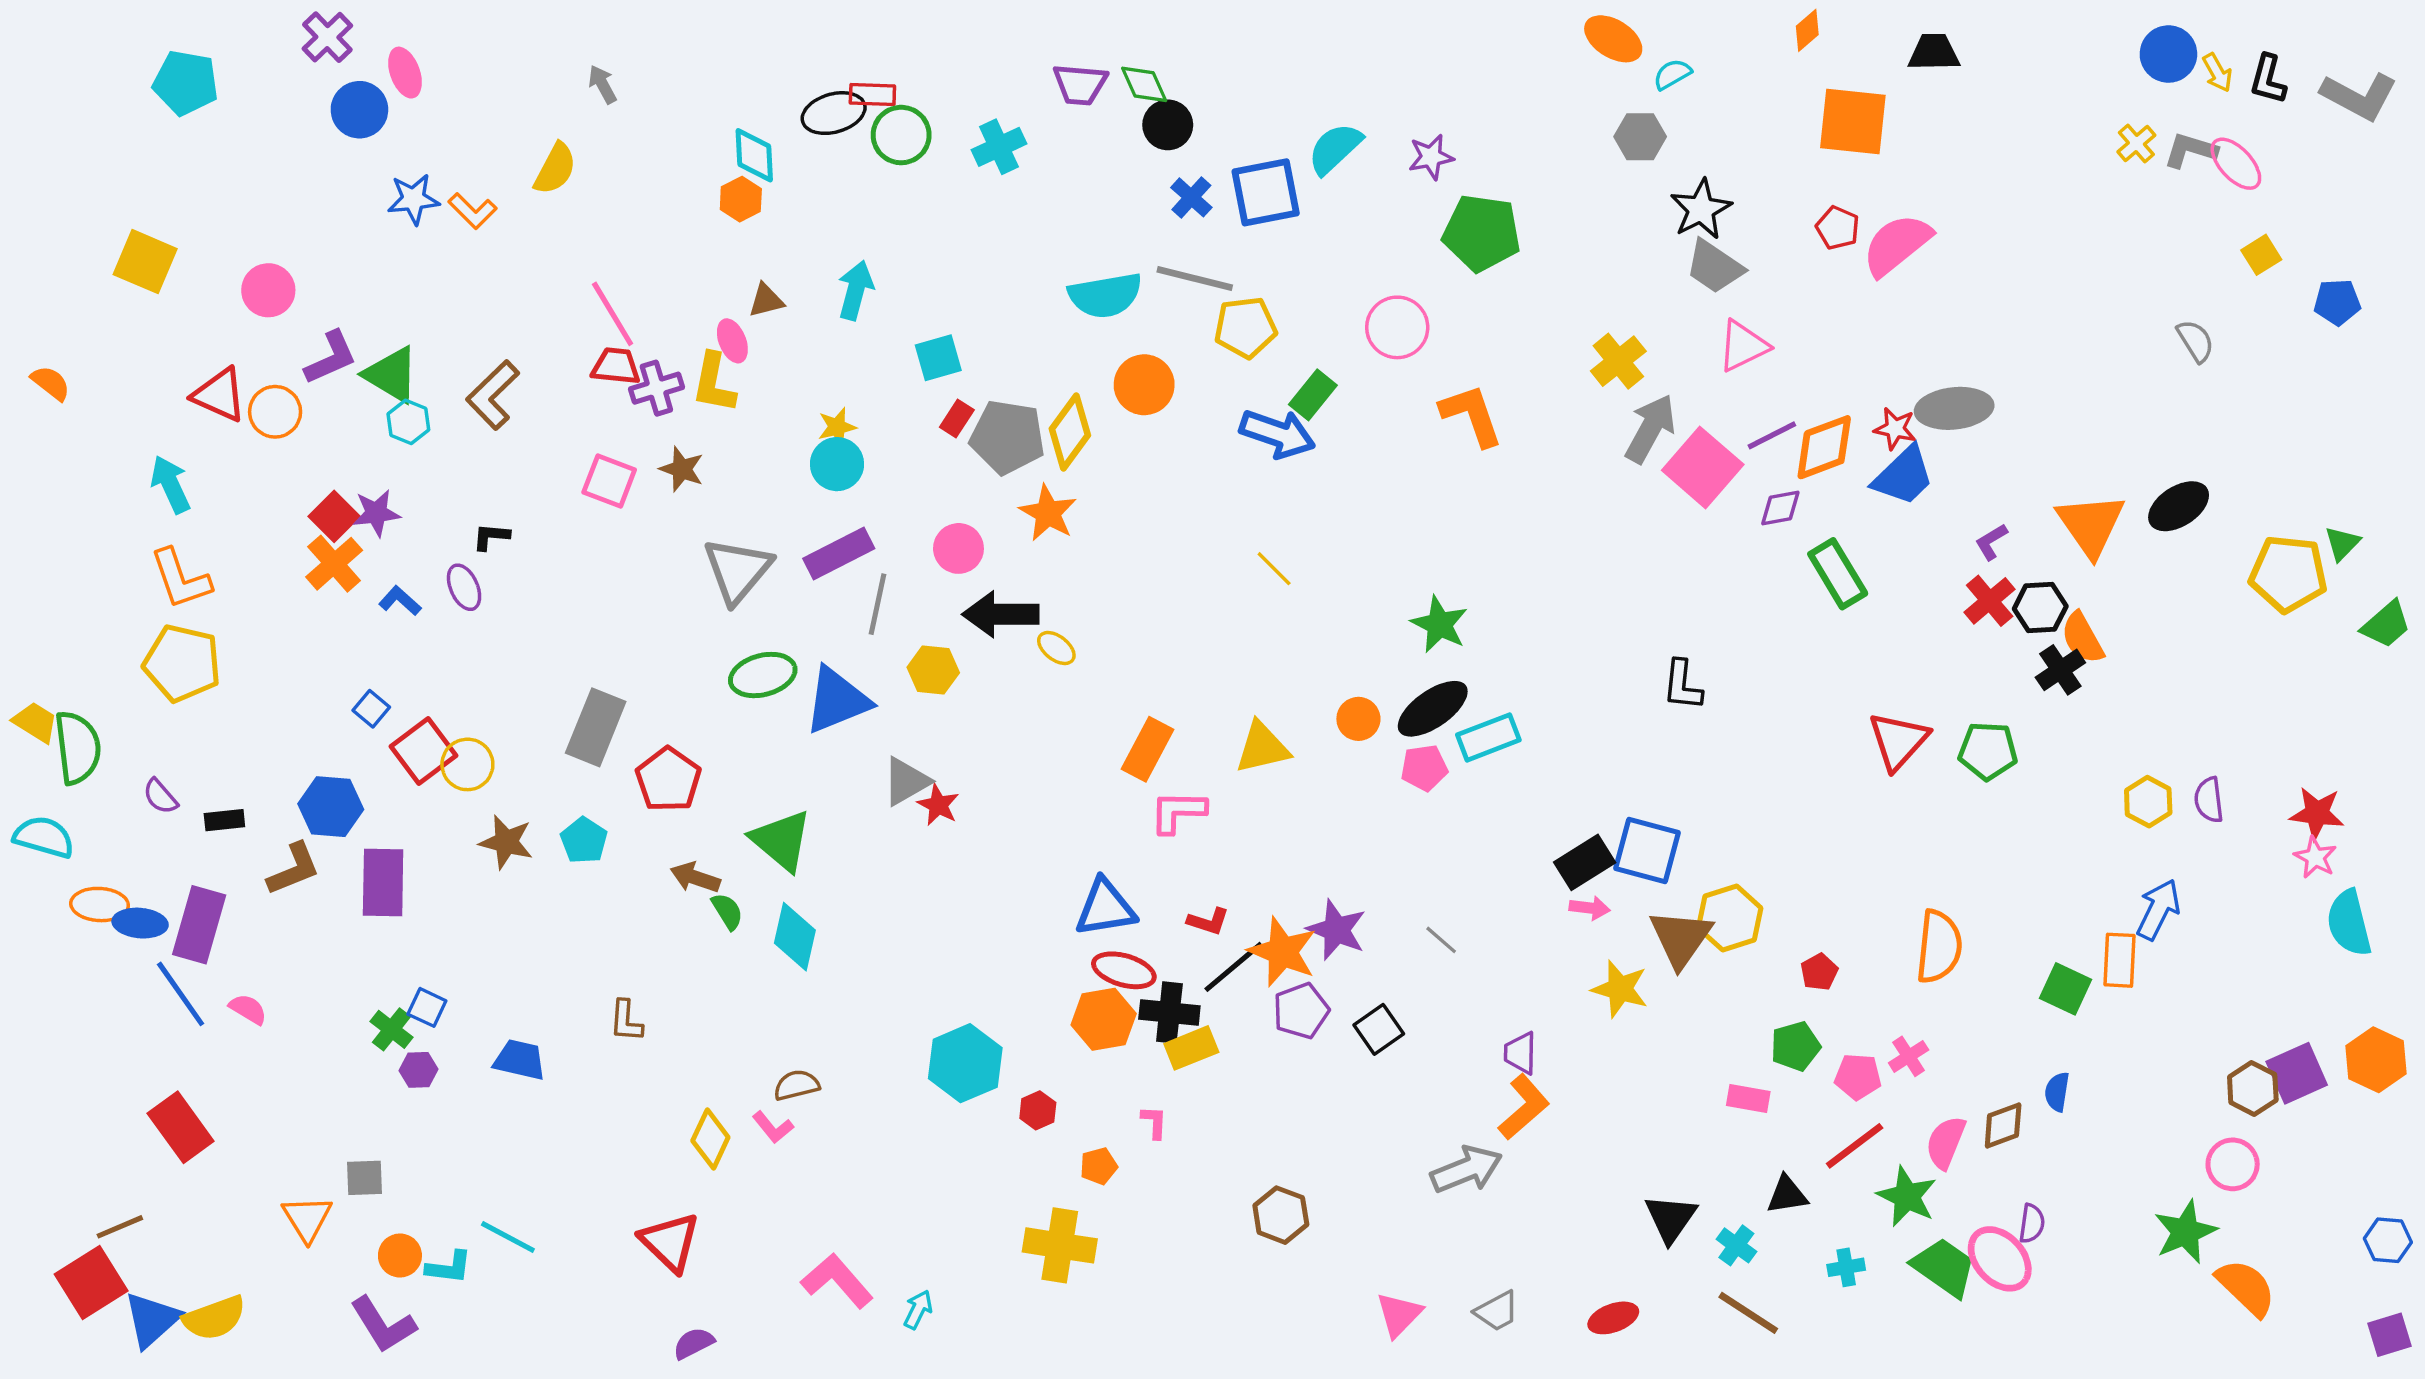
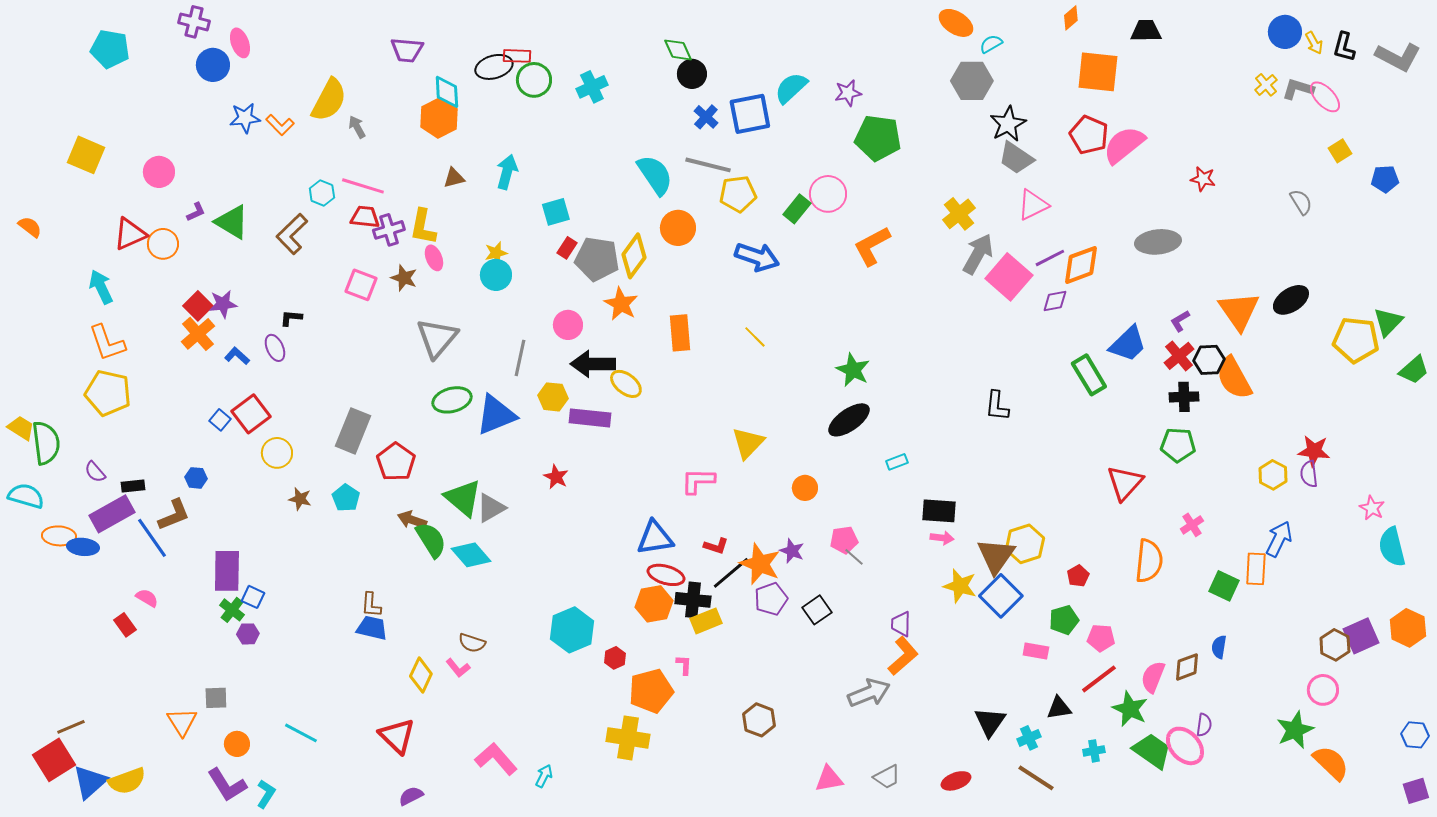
purple cross: (327, 37) -> (194, 22), turned -32
gray arrow: (602, 84) -> (357, 127), moved
purple trapezoid: (1080, 84) -> (407, 50), moved
gray hexagon: (1640, 137) -> (972, 81), size x1.4
yellow semicircle: (555, 169) -> (329, 100), size x1.4
orange hexagon: (741, 199) -> (439, 118), size x1.5
red pentagon: (1838, 228) -> (1089, 135), size x1.5
cyan semicircle: (1105, 295) -> (655, 175), turned -114
pink line: (613, 314) -> (363, 186), turned -42
pink ellipse: (732, 341) -> (434, 258), moved
purple L-shape: (331, 358) -> (196, 212), size x0.6
red triangle: (219, 395) -> (130, 234), turned -48
green rectangle: (1313, 395) -> (797, 209), moved
orange L-shape: (1471, 415) -> (872, 246), turned -99
cyan hexagon: (408, 422) -> (322, 193), moved
red star: (1895, 429) -> (1203, 179), moved
blue trapezoid: (1903, 476) -> (1128, 344), moved
green triangle: (2342, 543) -> (1388, 322), size x1.4
purple rectangle: (839, 554) -> (590, 418), moved, turned 33
green rectangle: (1838, 574) -> (1089, 375), moved
orange semicircle: (2082, 638) -> (1234, 378), size x1.4
yellow ellipse: (1056, 648) -> (626, 384), size x1.4
black cross: (2060, 670) -> (1184, 397), moved, turned 32
orange circle: (1358, 719) -> (805, 488), moved
cyan rectangle: (1488, 737) -> (897, 462), moved, size x0.6
red triangle: (1898, 741) -> (1125, 483), moved
yellow triangle: (1262, 748) -> (748, 443), turned -33
orange rectangle: (1147, 749) -> (680, 333), moved, turned -33
red square: (424, 751) -> (251, 414), moved
pink pentagon: (1424, 768) -> (844, 540), moved
gray triangle: (906, 781) -> (491, 508), moved
blue hexagon: (331, 807) -> (196, 478), size x0.6
red star: (2317, 813) -> (1314, 451), moved
brown star: (506, 842) -> (300, 499), size x0.7
blue square: (1647, 851) -> (1001, 596), moved, turned 30
black rectangle: (1585, 862) -> (939, 511), turned 36
purple rectangle: (383, 883) -> (227, 571), moved
green semicircle: (727, 911) -> (431, 540), size x1.6
purple rectangle: (199, 925) -> (112, 514), moved, turned 45
purple star: (1336, 930) -> (792, 551), size x0.7
cyan diamond: (795, 937) -> (471, 555), turned -54
blue line: (181, 994) -> (152, 538), moved
pink cross: (1909, 1056) -> (1192, 525), moved
blue trapezoid: (520, 1060) -> (372, 628), moved
brown semicircle: (796, 1085) -> (472, 643), turned -148
red rectangle: (181, 1127) -> (125, 625), moved, size x0.6
orange pentagon: (1099, 1166) -> (651, 691), size x2.0
cyan cross: (1736, 1245) -> (1029, 738), turned 30
cyan L-shape: (449, 1267) -> (266, 794), moved, turned -64
pink triangle: (1399, 1315) -> (829, 779), turned 36

